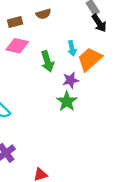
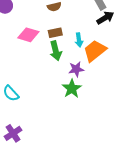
brown rectangle: (15, 22) -> (55, 33), moved
black arrow: (99, 23) -> (105, 18), turned -90

